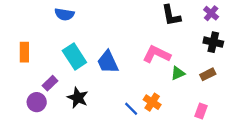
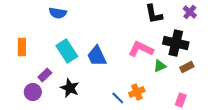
black cross: (213, 42) -> (176, 43), moved, size x1.4
orange cross: (152, 102) -> (137, 92), turned 35

